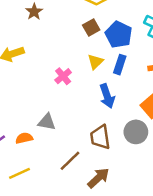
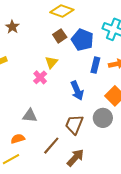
yellow triangle: (95, 62) -> (51, 62), moved
blue rectangle: (120, 65) -> (95, 65), moved
brown trapezoid: (100, 137) -> (74, 124), turned 35
orange semicircle: (24, 138) -> (18, 139), moved

